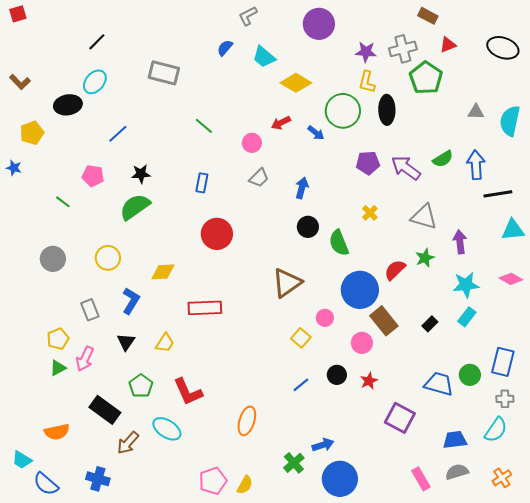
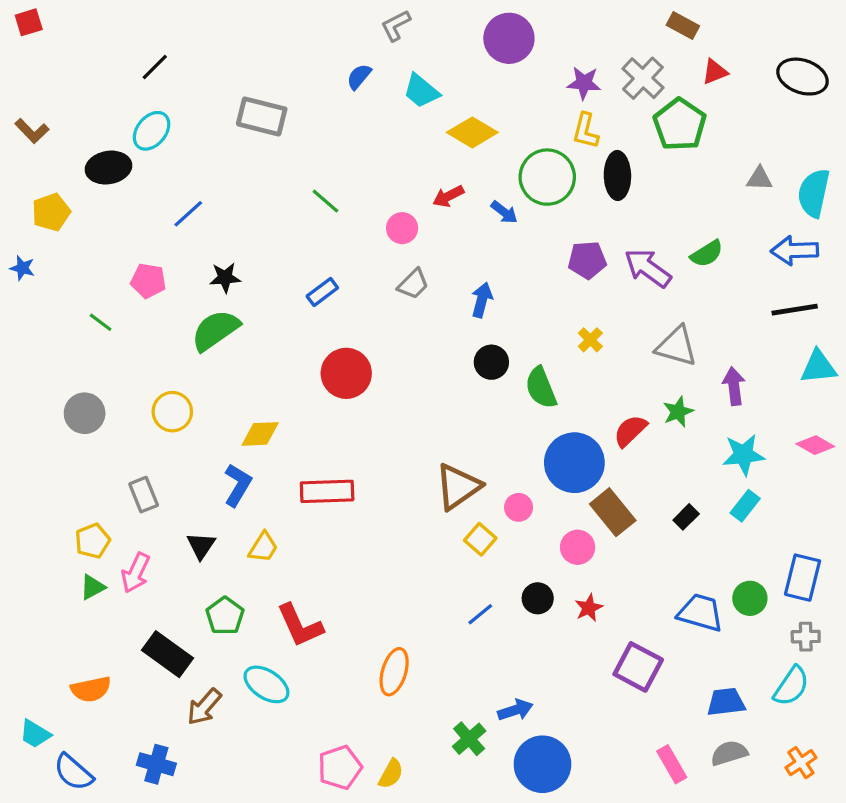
gray cross: (403, 49) -> (643, 78), turned -32
blue arrow: (476, 165) -> (795, 250), moved, turned -88
blue rectangle: (202, 183) -> (322, 292), turned 42
brown triangle: (287, 283) -> (458, 487), moved
blue L-shape: (131, 301) -> (238, 485), moved

